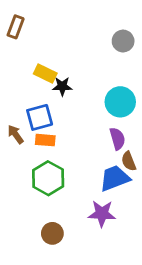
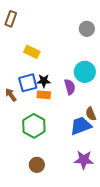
black star: (62, 86) -> (44, 81), moved
purple semicircle: (117, 139) -> (70, 87), moved
orange rectangle: (45, 140) -> (44, 95), moved
purple star: (102, 214) -> (84, 160), moved

